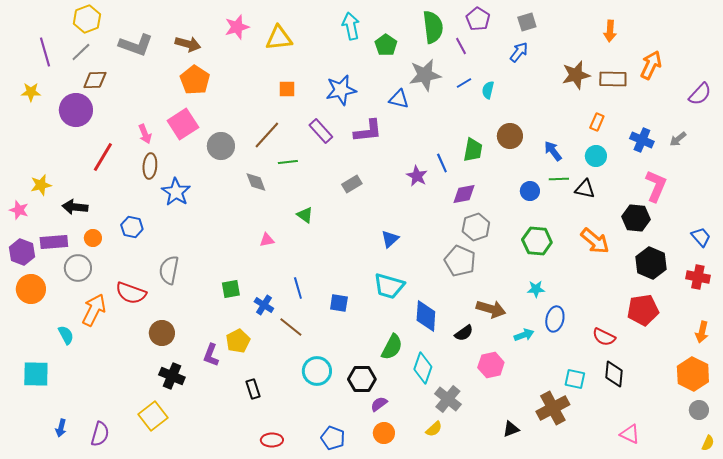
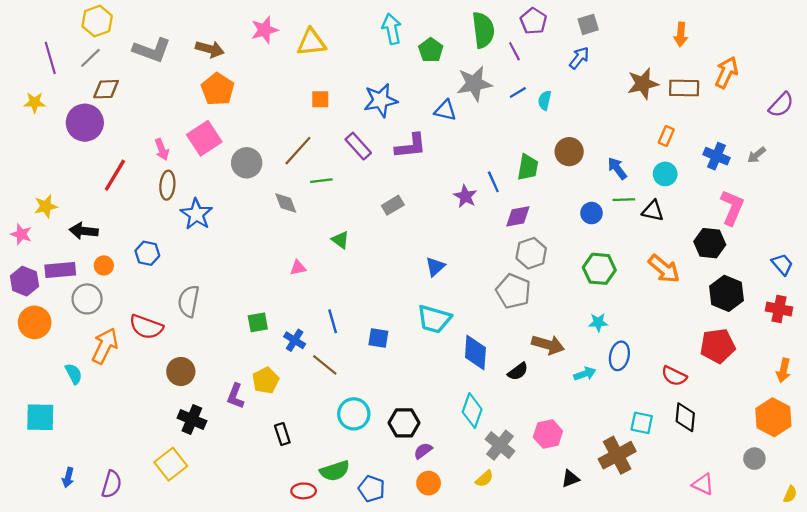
green semicircle: (392, 347) -> (335, 471), moved, turned 44
pink hexagon: (491, 365) -> (548, 434), moved
gray circle: (699, 410) -> (754, 459), moved

